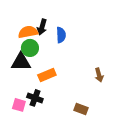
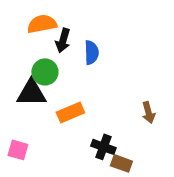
orange semicircle: (28, 32) -> (42, 24), moved
black cross: (35, 98) -> (103, 147), moved
pink square: (19, 105) -> (18, 150), moved

